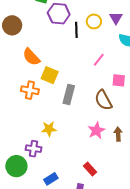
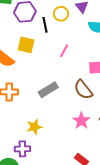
pink line: (99, 60) -> (64, 51), moved
yellow square: (50, 75) -> (26, 45), moved
gray rectangle: (69, 95) -> (48, 90), turned 54

